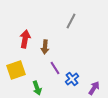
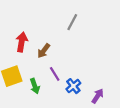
brown arrow: (45, 47) -> (44, 51), turned 32
green arrow: (37, 88) -> (35, 86), moved

